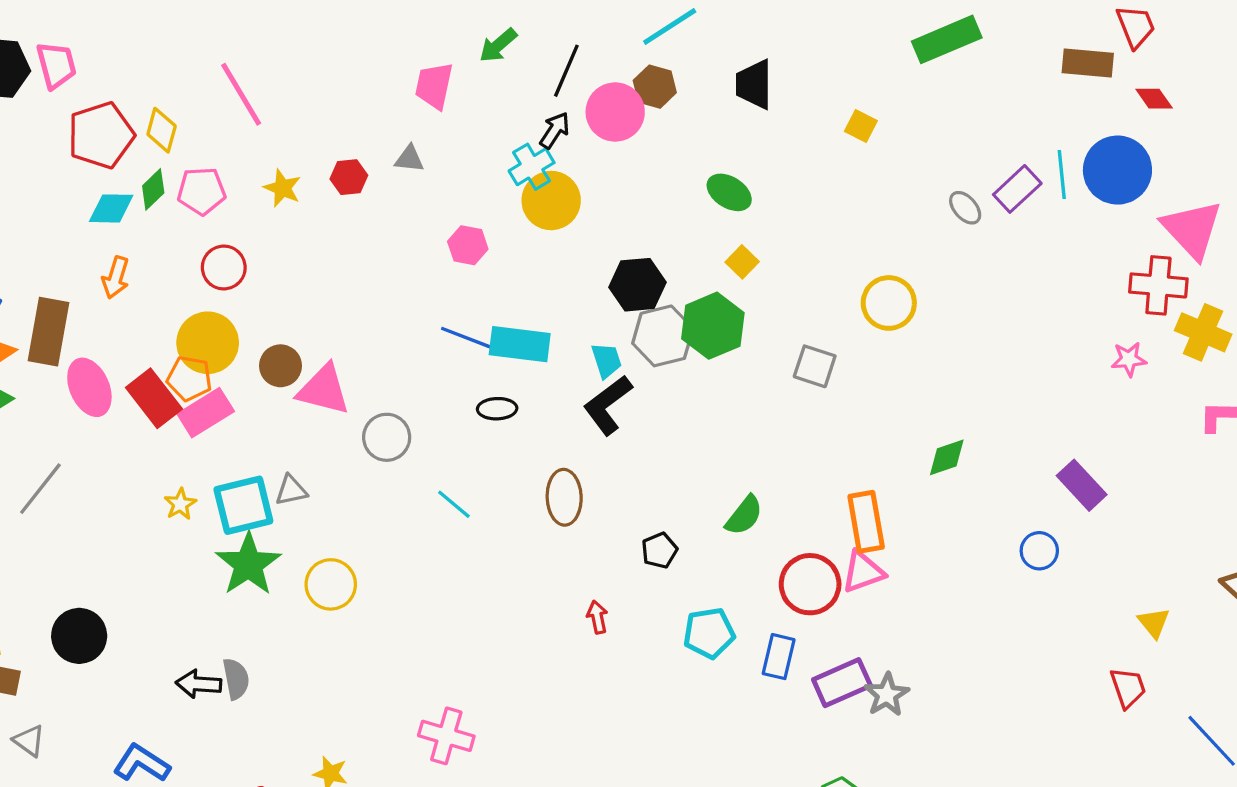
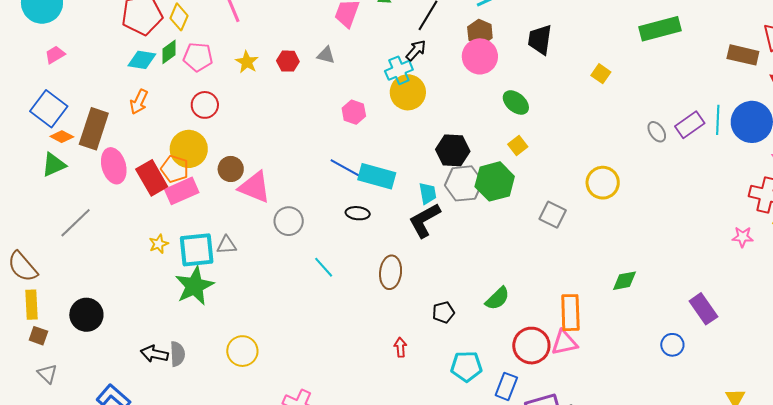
pink circle: (615, 112) -> (480, 56), moved
yellow circle: (331, 584) -> (242, 351), moved

